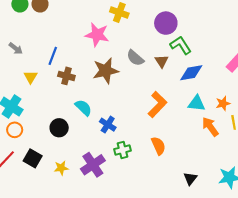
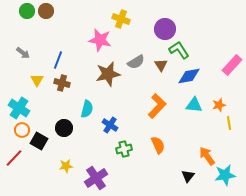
gray semicircle: (135, 58) -> (136, 62), turned -72
brown cross: (66, 76) -> (62, 83), moved
cyan semicircle: (83, 108) -> (87, 109), turned 60
orange arrow: (210, 127) -> (207, 156), moved
black square: (33, 158) -> (39, 141), moved
purple cross: (93, 165) -> (96, 178), moved

